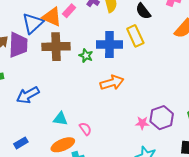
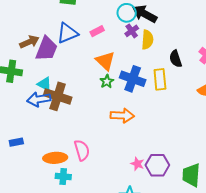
pink rectangle: (69, 11) -> (97, 31), moved
orange triangle: (52, 17) -> (105, 61), moved
brown cross: (56, 47) -> (58, 96), moved
cyan triangle: (60, 119) -> (44, 84), moved
pink semicircle: (85, 129) -> (82, 150), size x1.5

